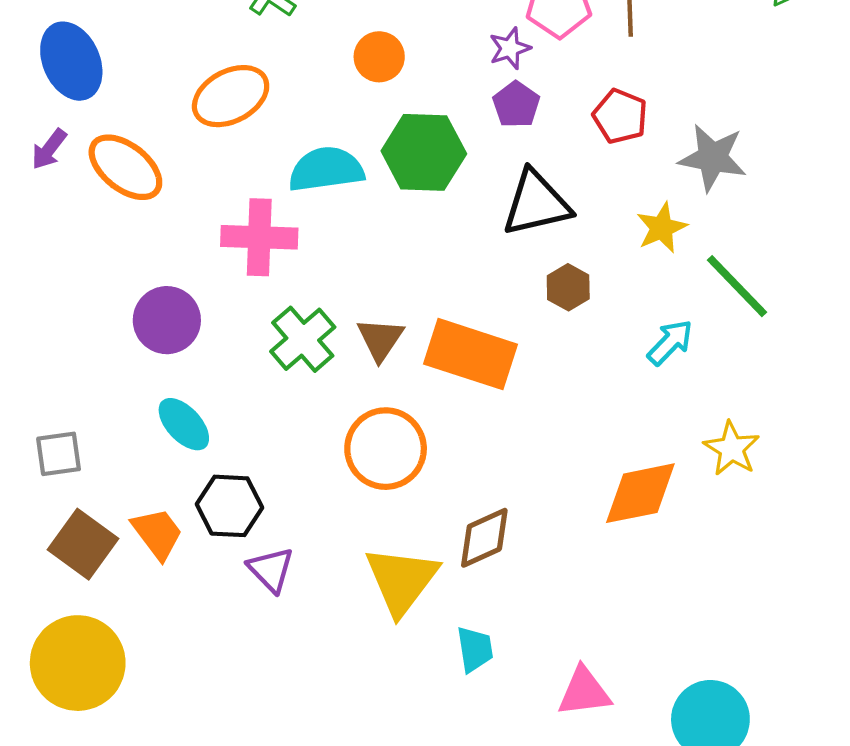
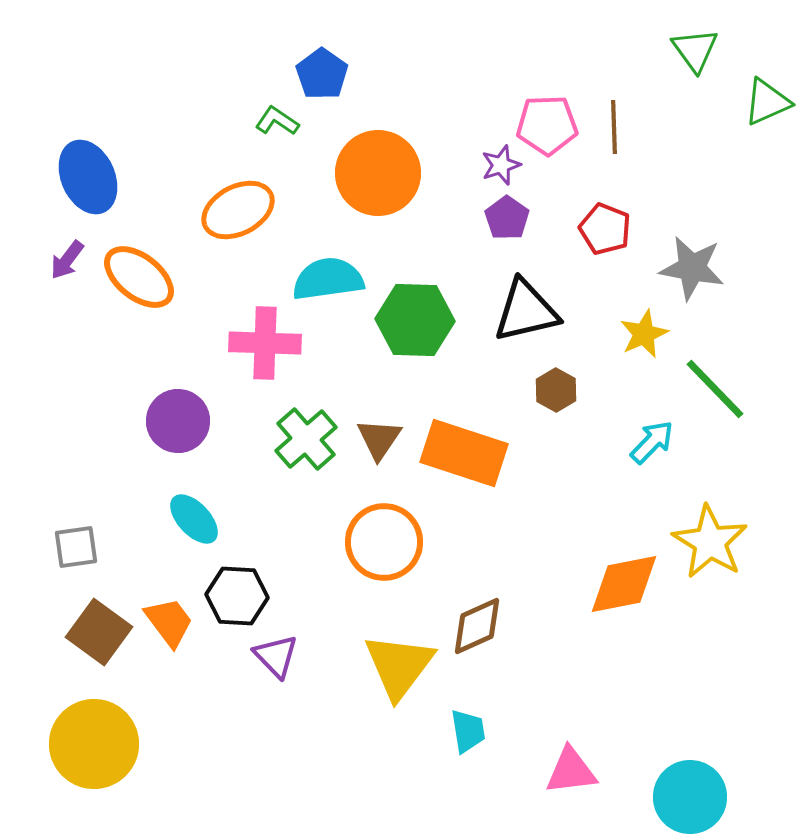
orange circle: (379, 57) -> (378, 173), size x1.8
green hexagon: (424, 152) -> (415, 320), moved
yellow star: (732, 449) -> (710, 542), size x1.4

